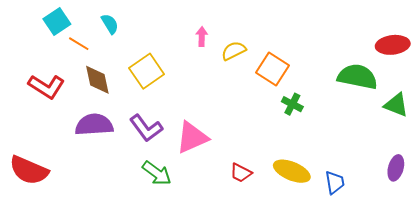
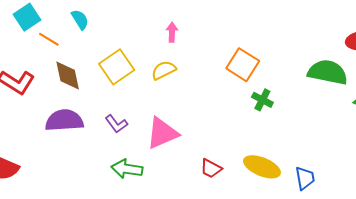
yellow semicircle: (234, 51) -> (164, 70), moved
purple L-shape: (146, 128) -> (116, 124), size x0.7
green arrow: (157, 173) -> (127, 169), turned 152

